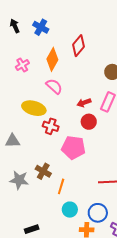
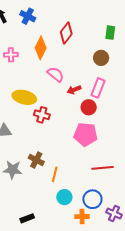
pink cross: (22, 65) -> (11, 55), turned 32
pink semicircle: (54, 86) -> (56, 74), moved
red circle: (89, 122) -> (89, 107), moved
pink pentagon: (73, 148) -> (85, 134), moved

